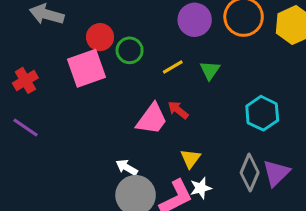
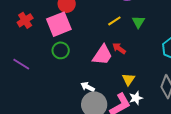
green circle: (130, 50) -> (61, 50), moved
red cross: (25, 80) -> (25, 20), moved

